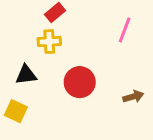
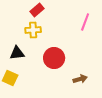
brown arrow: (133, 97) -> (80, 79), moved

